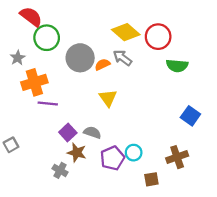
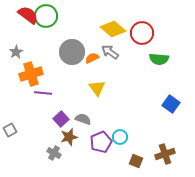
green circle: (47, 38) -> (46, 16), moved
brown star: (77, 153) -> (69, 137), turned -30
brown cross: (177, 157) -> (165, 154), moved
brown square: (151, 179) -> (136, 161), turned 32

